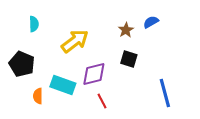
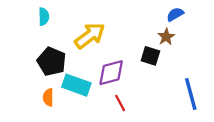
brown star: (126, 30) -> (166, 37), moved
black pentagon: (22, 64) -> (52, 61), moved

